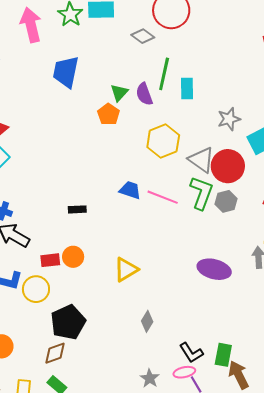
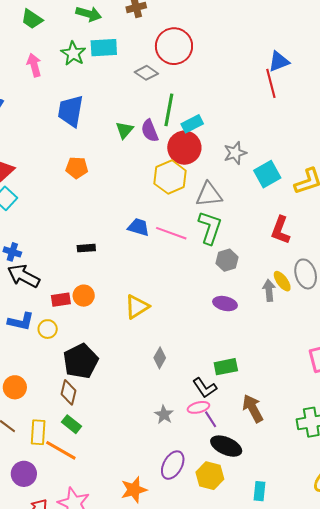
pink arrow: (31, 25) -> (34, 65), size x0.7
cyan rectangle: (187, 88) -> (192, 124), turned 65
orange pentagon: (108, 114) -> (77, 168), moved, turned -30
gray triangle: (201, 160) -> (209, 195), turned -40
red circle: (228, 166) -> (184, 148), moved
gray hexagon: (226, 201) -> (227, 260), moved
purple ellipse: (214, 269) -> (225, 304), size x0.7
yellow circle: (36, 289) -> (48, 329), size x0.7
brown diamond: (55, 353) -> (69, 392), turned -55
green rectangle: (223, 355) -> (226, 367), moved, turned 70

